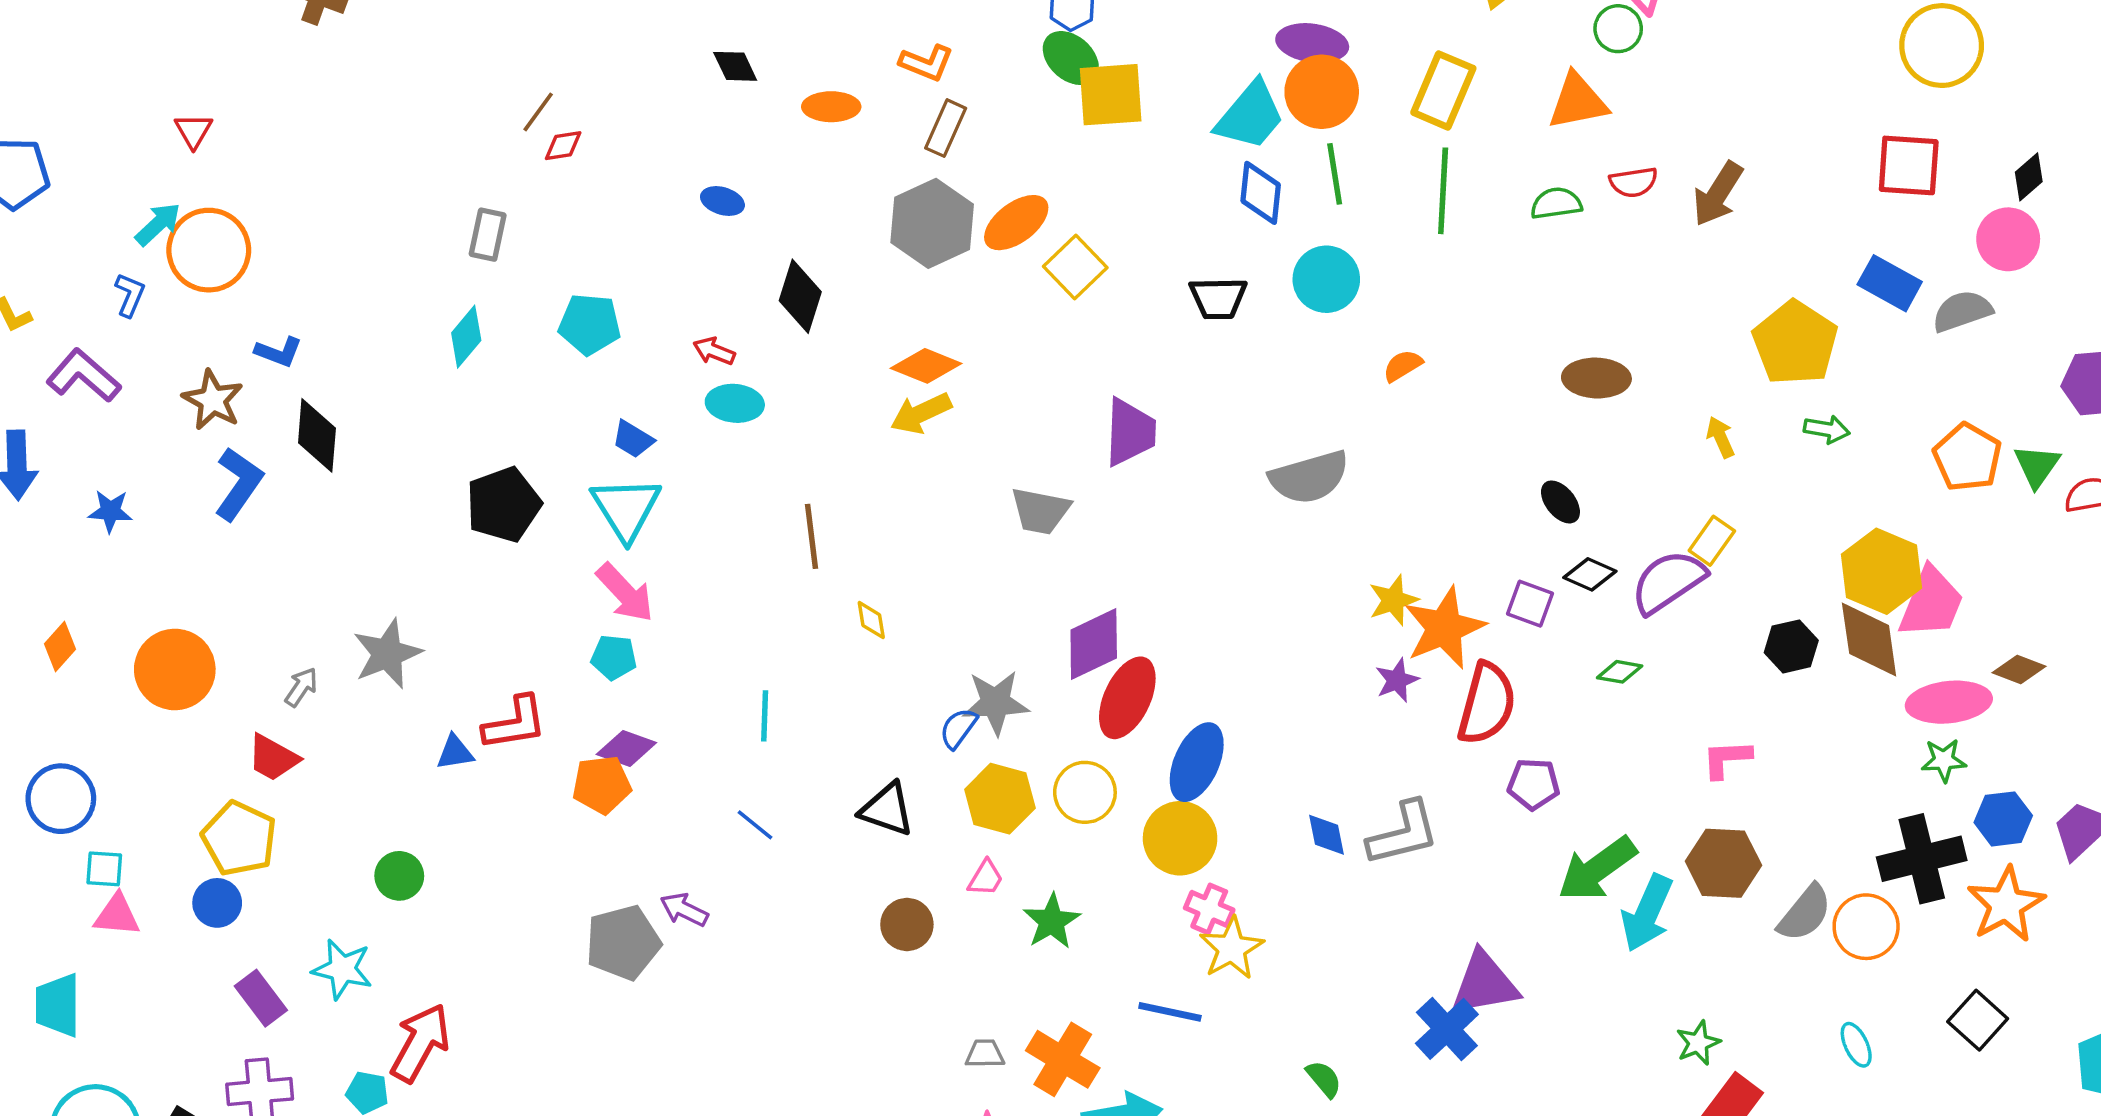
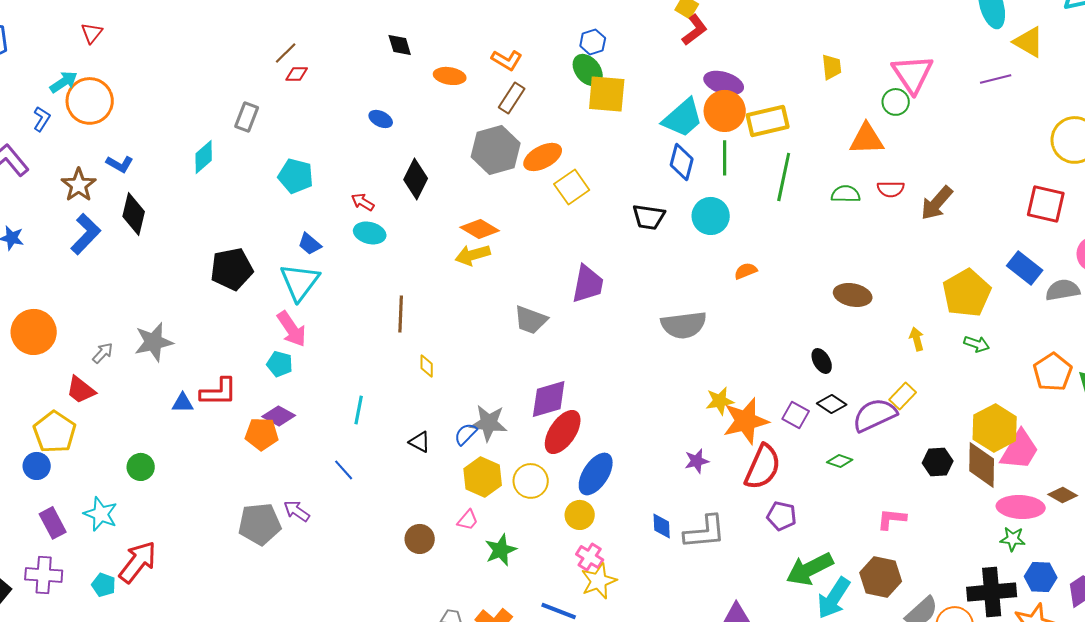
yellow rectangle: (1443, 90) -> (768, 121), moved, turned 45
cyan diamond: (466, 337) -> (204, 157), moved
purple star: (1397, 680) -> (697, 461), moved
black triangle: (887, 809) -> (420, 442), moved, size x0.7
yellow circle: (1180, 838) -> (580, 515), size x0.7

